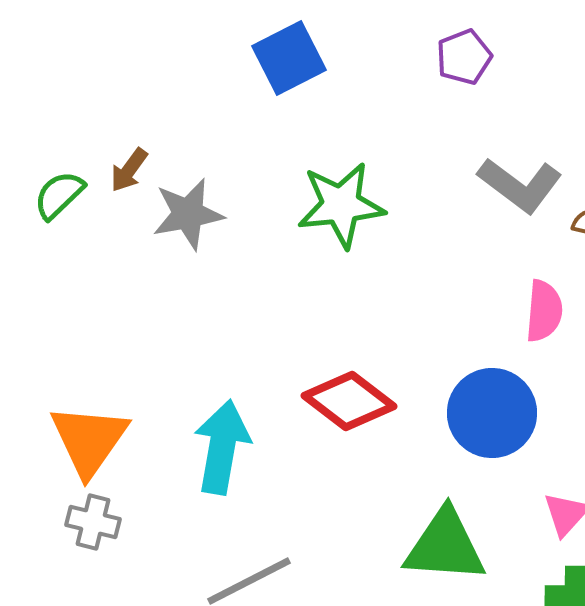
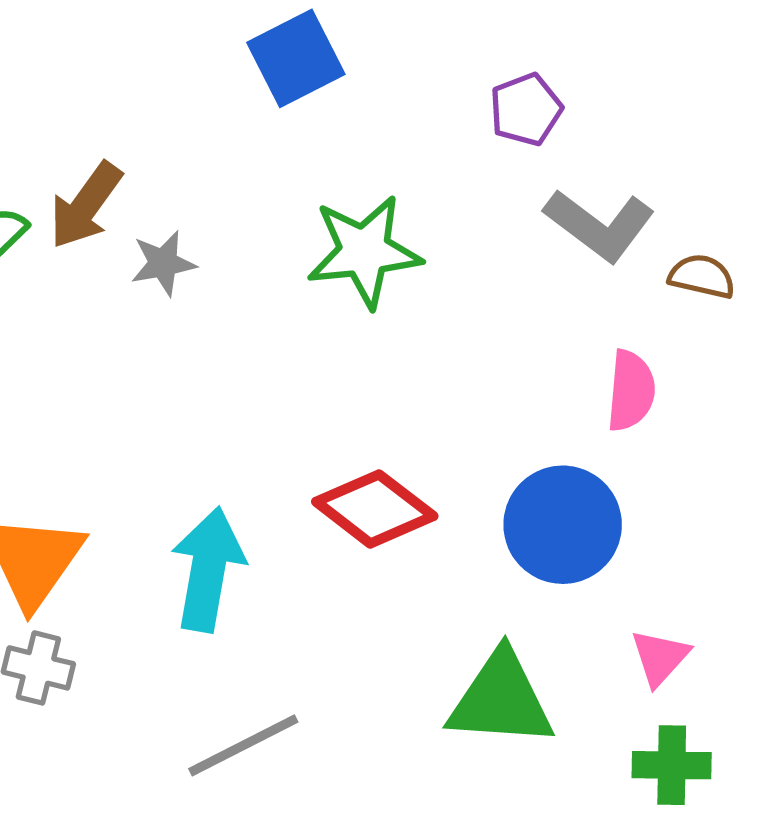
purple pentagon: (464, 57) -> (526, 110), moved
brown arrow: (129, 170) -> (86, 205), size x1.5
gray star: (188, 214) -> (163, 263), size x0.7

